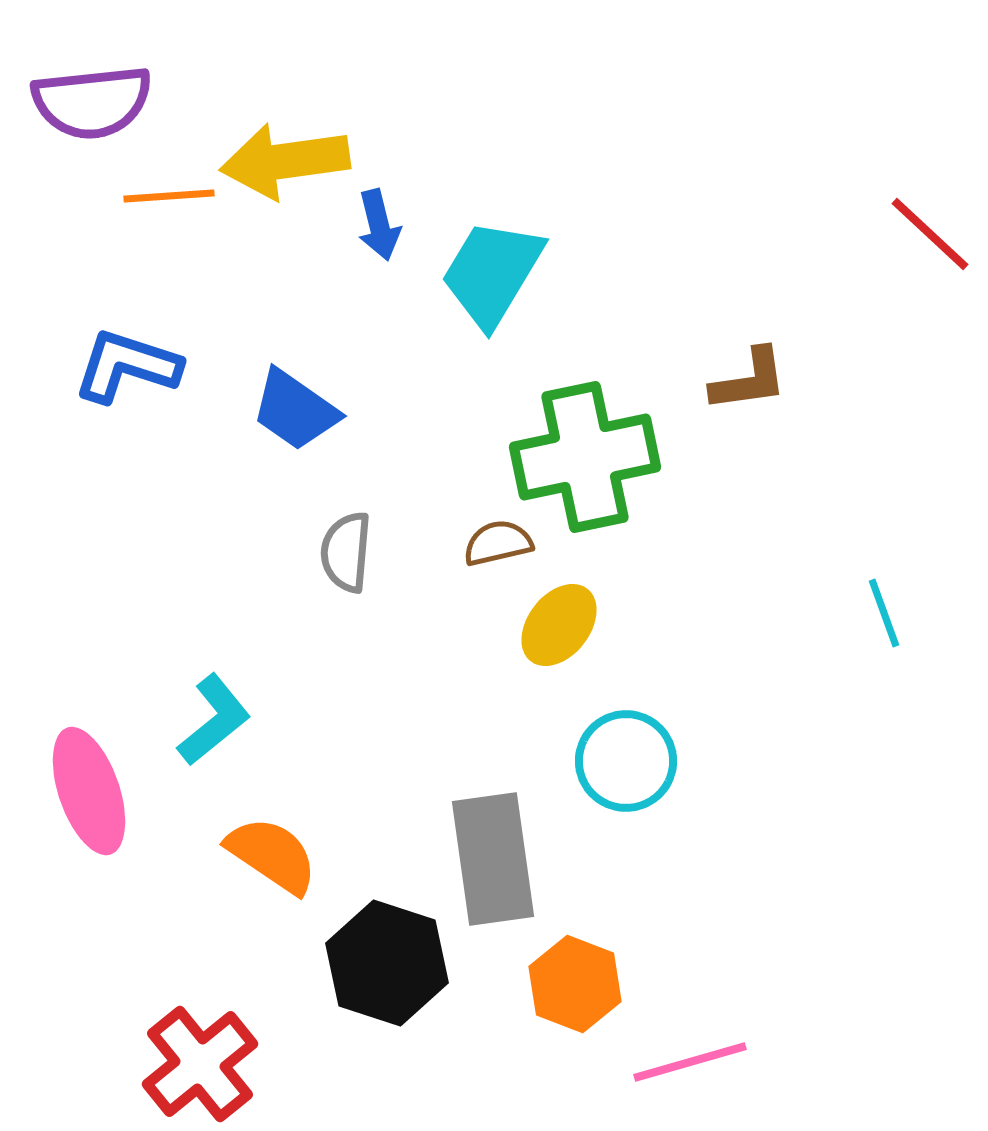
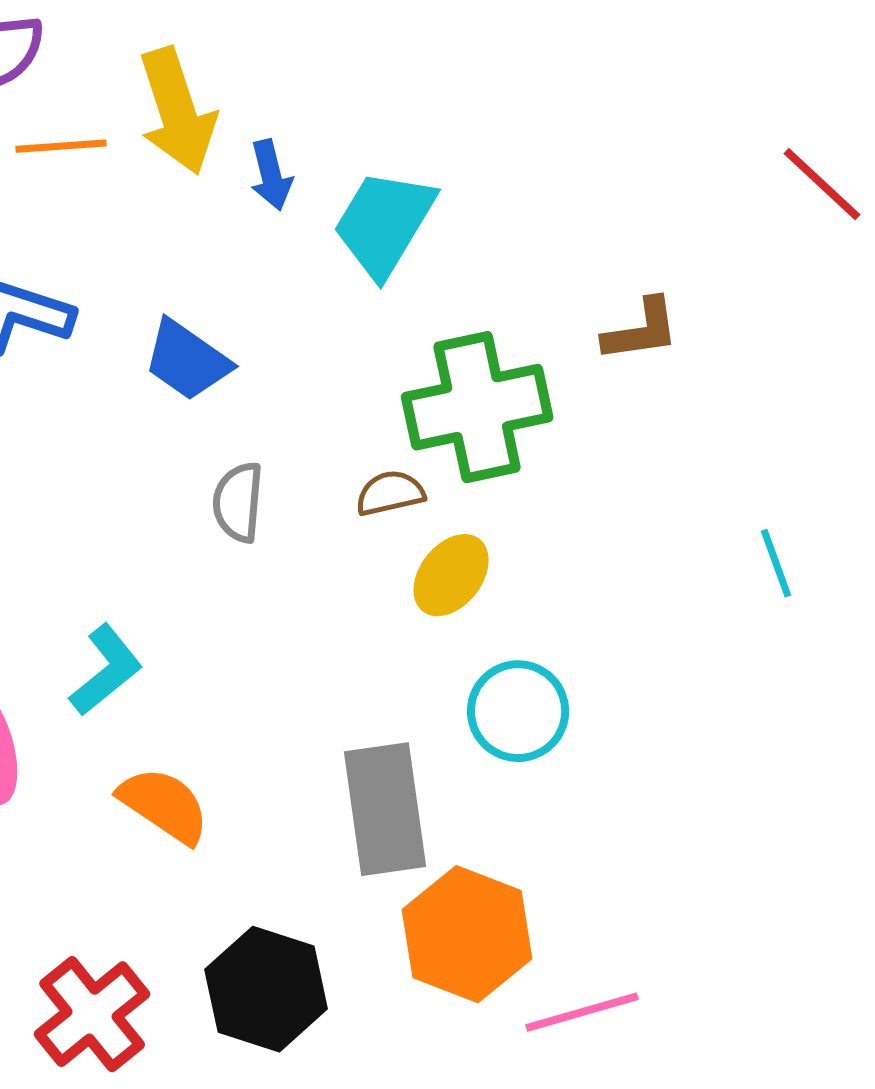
yellow arrow: (285, 161) -> (177, 111), turned -100
black hexagon: (387, 963) -> (266, 989), moved
orange hexagon: (575, 984) -> (467, 934), size x1.4

